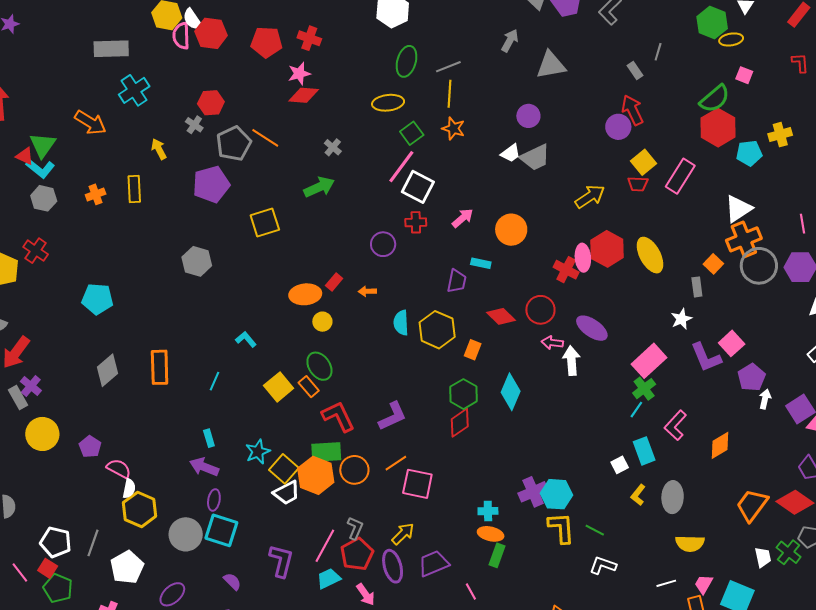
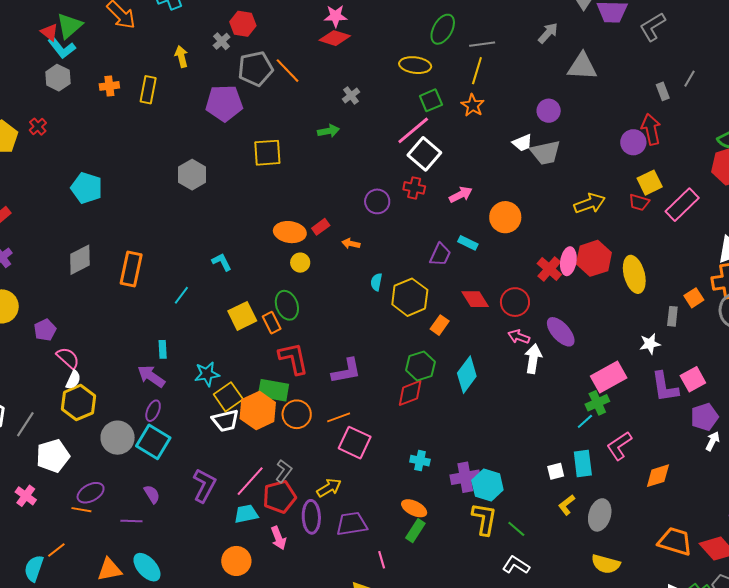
green arrow: (319, 187) -> (328, 131), size x0.7
red cross: (36, 251) -> (38, 127), size x0.7
cyan semicircle: (401, 323) -> (376, 282), size x0.7
orange trapezoid: (752, 505) -> (675, 541), turned 57
cyan cross: (488, 511) -> (420, 461), moved

